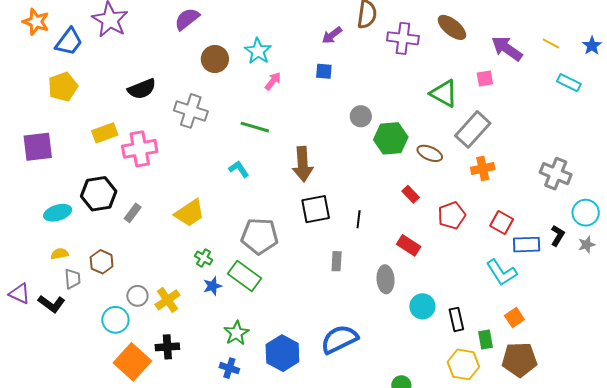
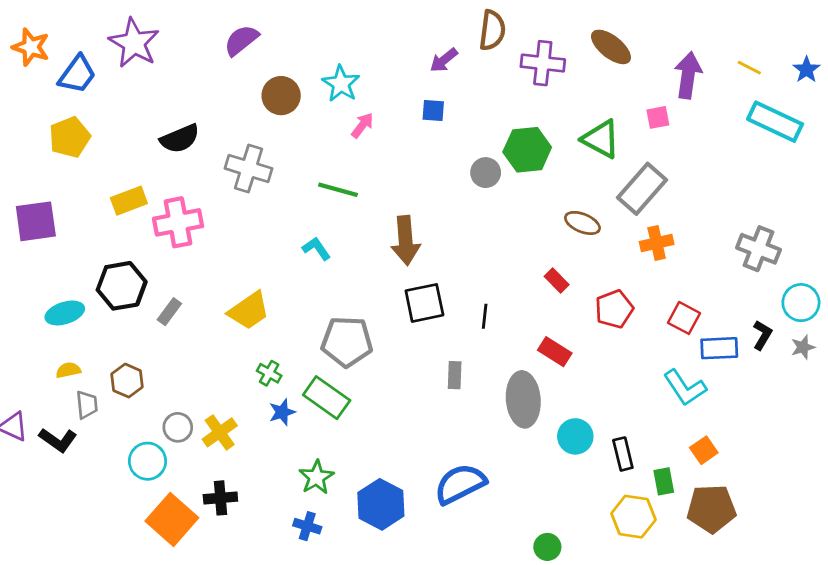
purple arrow: (507, 49) -> (688, 75), turned 64
cyan rectangle: (569, 83) -> (775, 122), size x1.6
green hexagon: (391, 138) -> (527, 150), moved
gray ellipse: (386, 279) -> (523, 399), size x1.4

